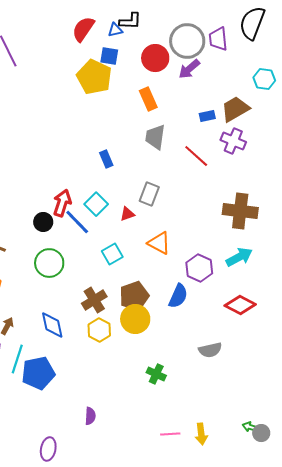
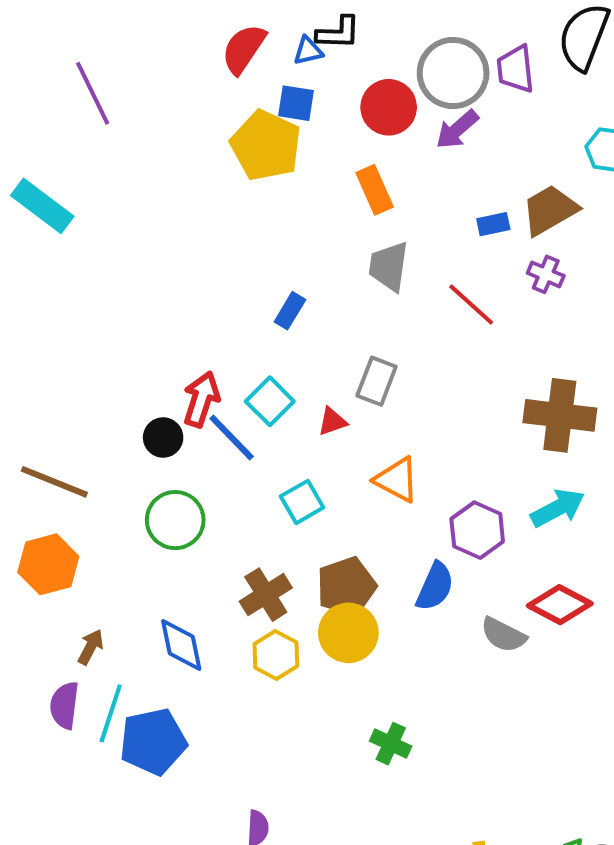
purple cross: (233, 141) -> (546, 274), size x0.7
blue rectangle: (106, 159) -> (290, 311), turned 54
gray semicircle: (210, 350) -> (503, 635), moved, turned 40

